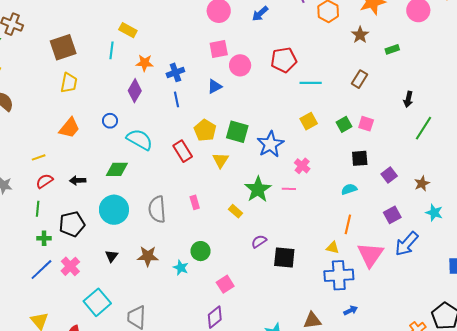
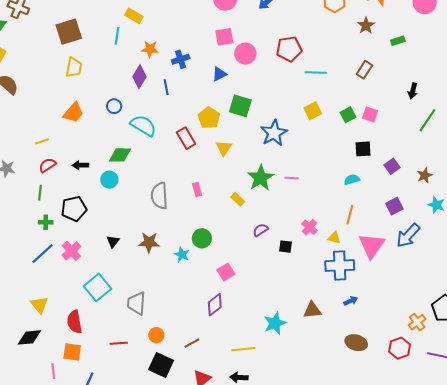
blue line: (177, 99) -> (166, 87), moved
green square: (237, 132) -> (240, 106), moved
pink cross: (302, 166) -> (309, 227), moved
cyan circle: (114, 210) -> (109, 180), moved, size x0.6
black square: (284, 257) -> (286, 247), size x0.6

